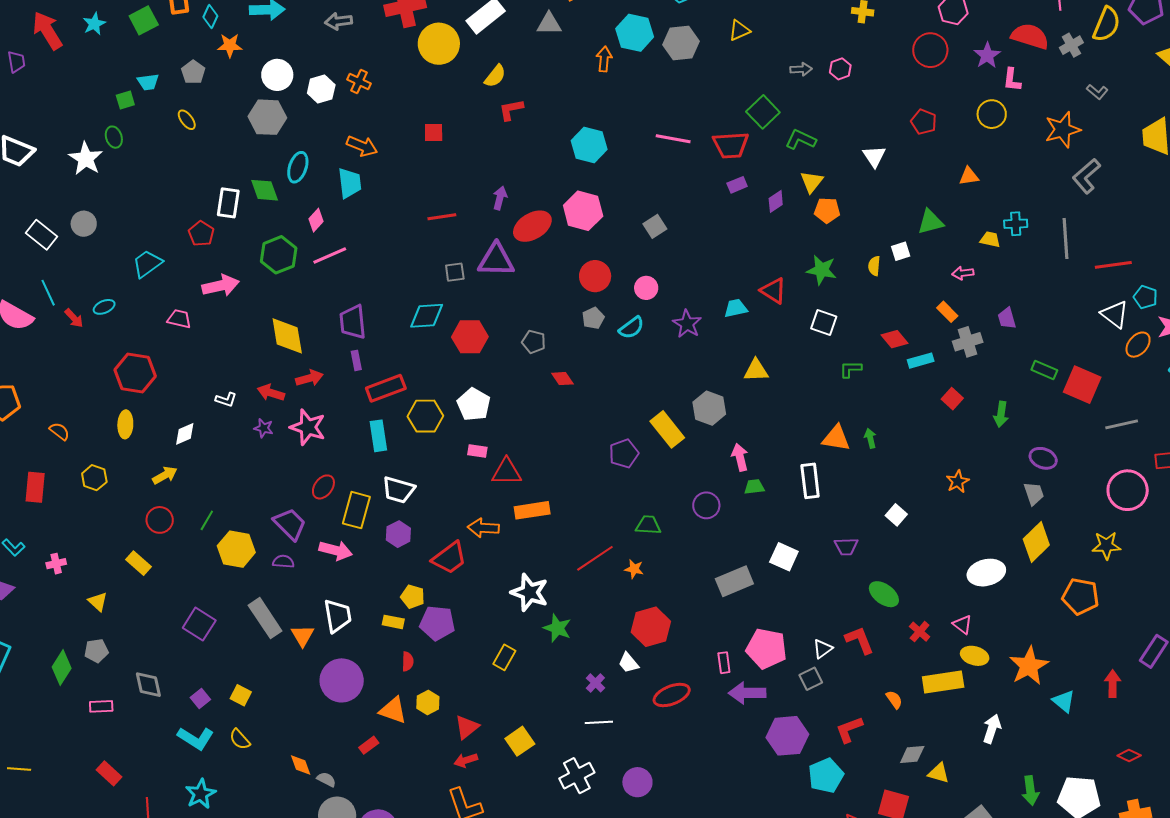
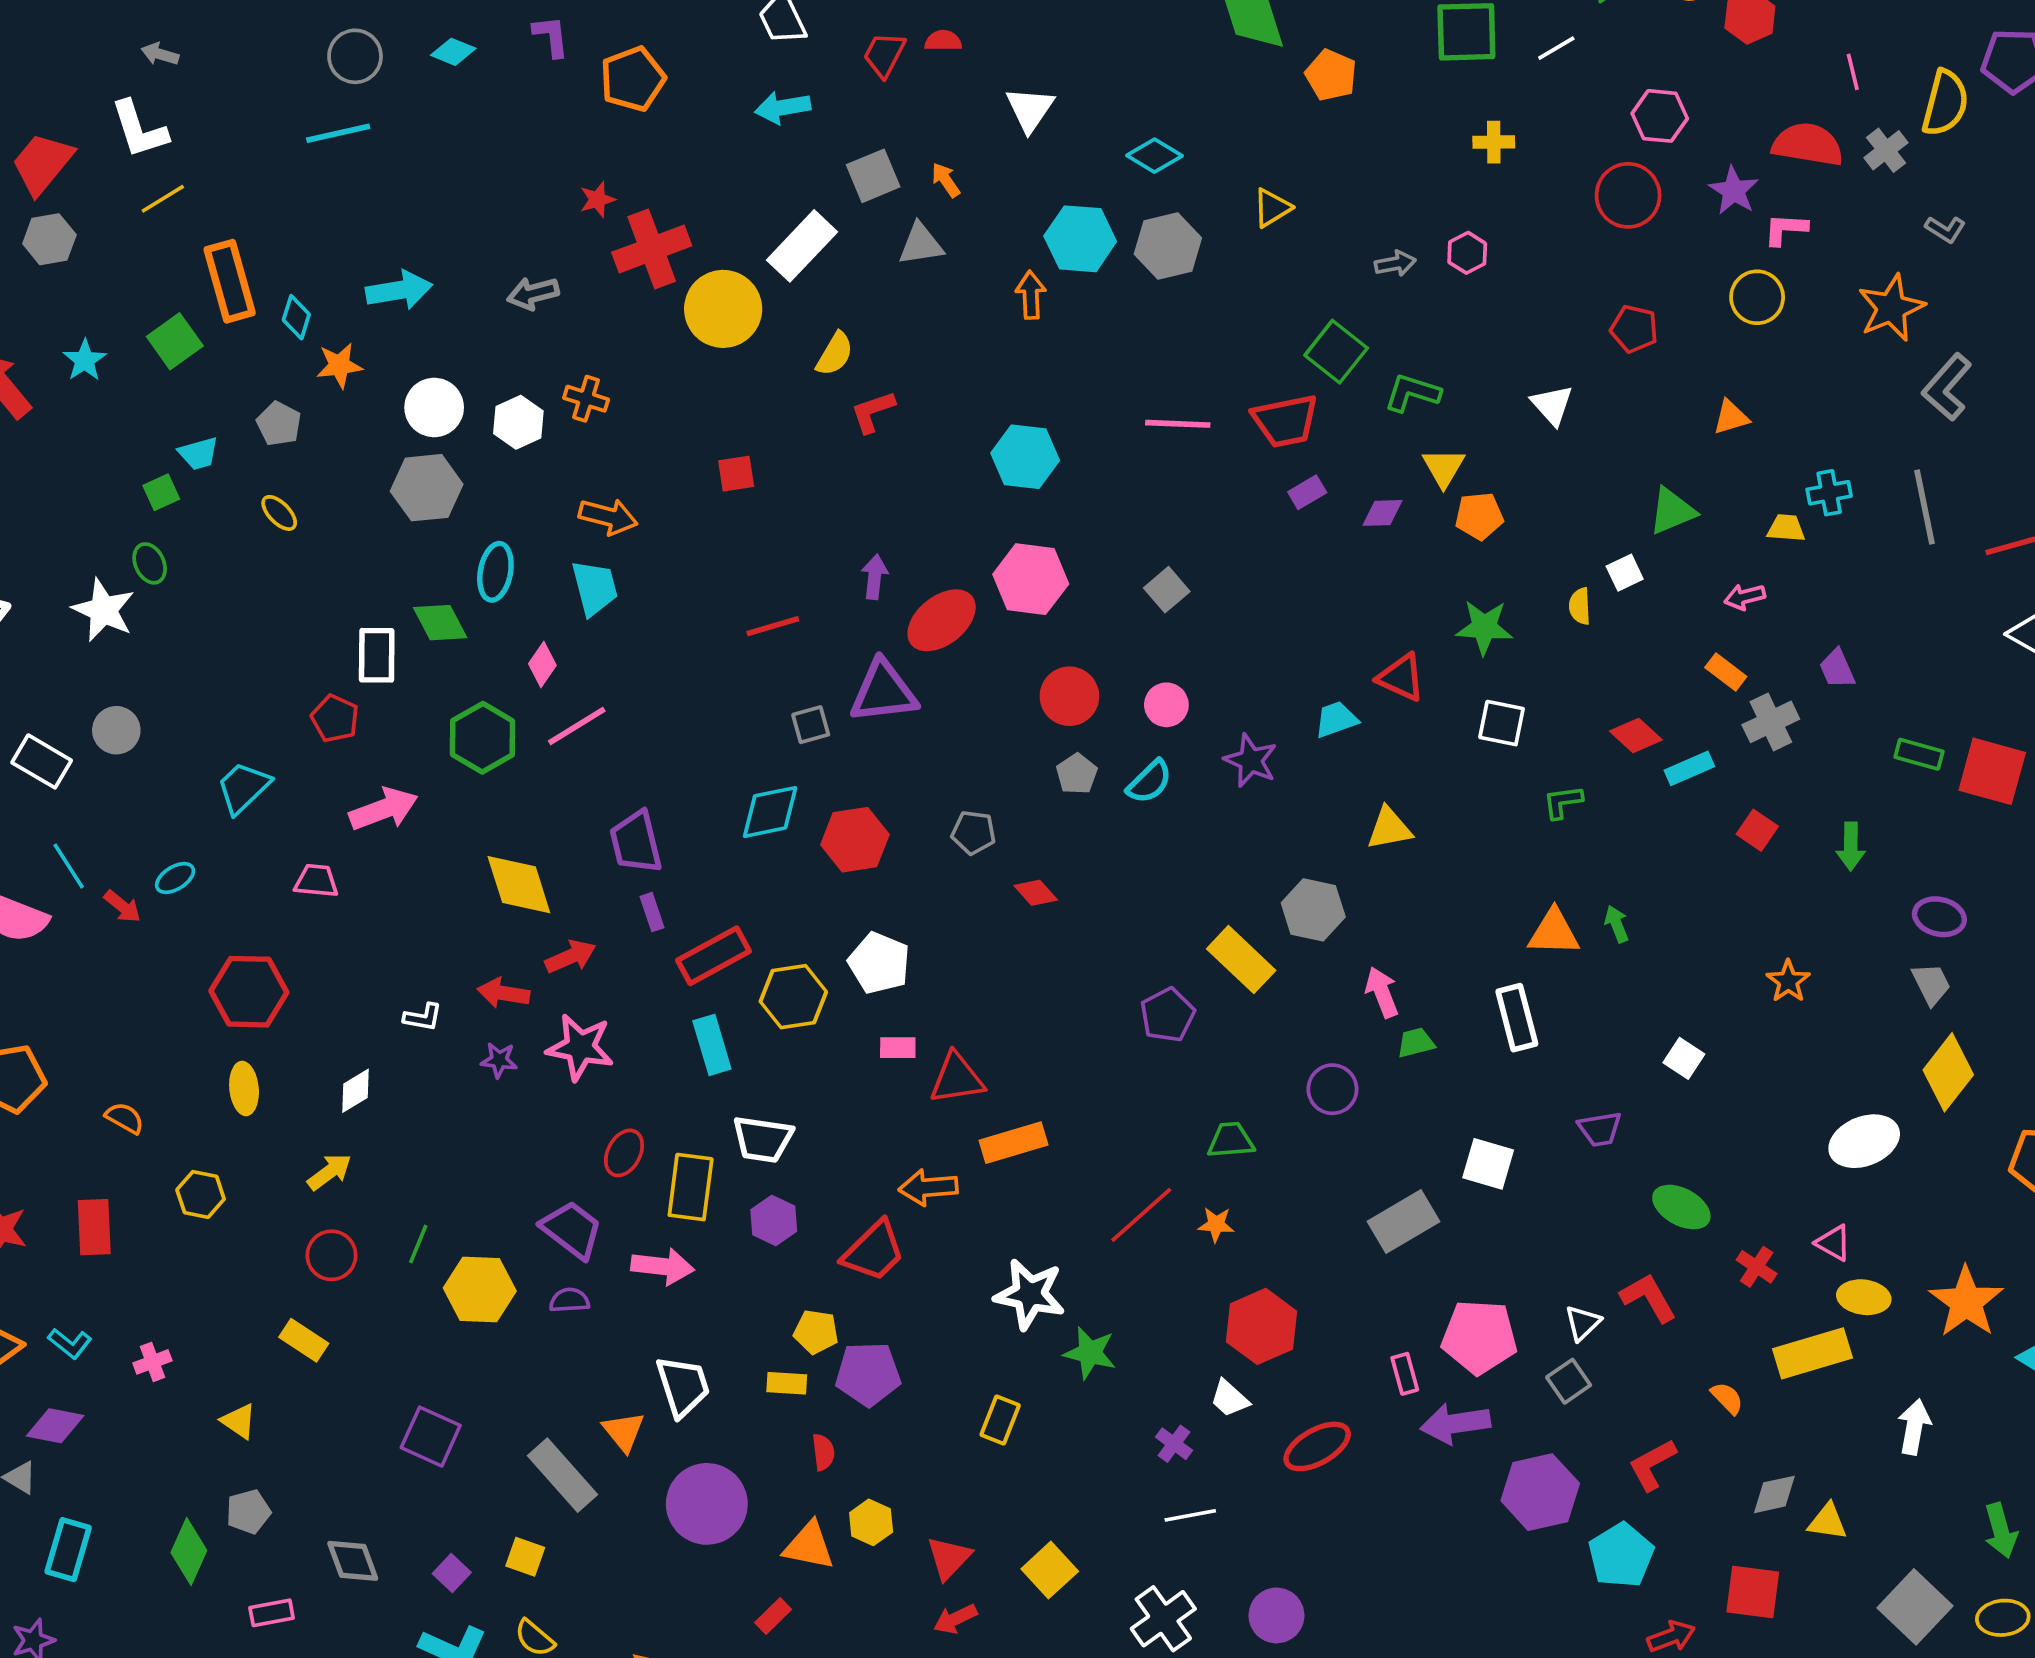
pink L-shape: (1012, 80) -> (1786, 229), turned 95
purple diamond: (776, 201) -> (1382, 513), turned 40
gray rectangle: (265, 618) -> (562, 1475), moved

